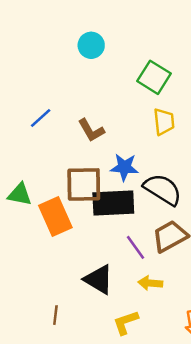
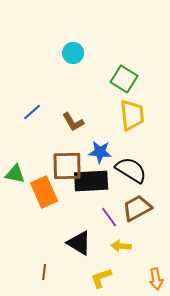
yellow trapezoid: (164, 122) -> (132, 115), size x1.4

